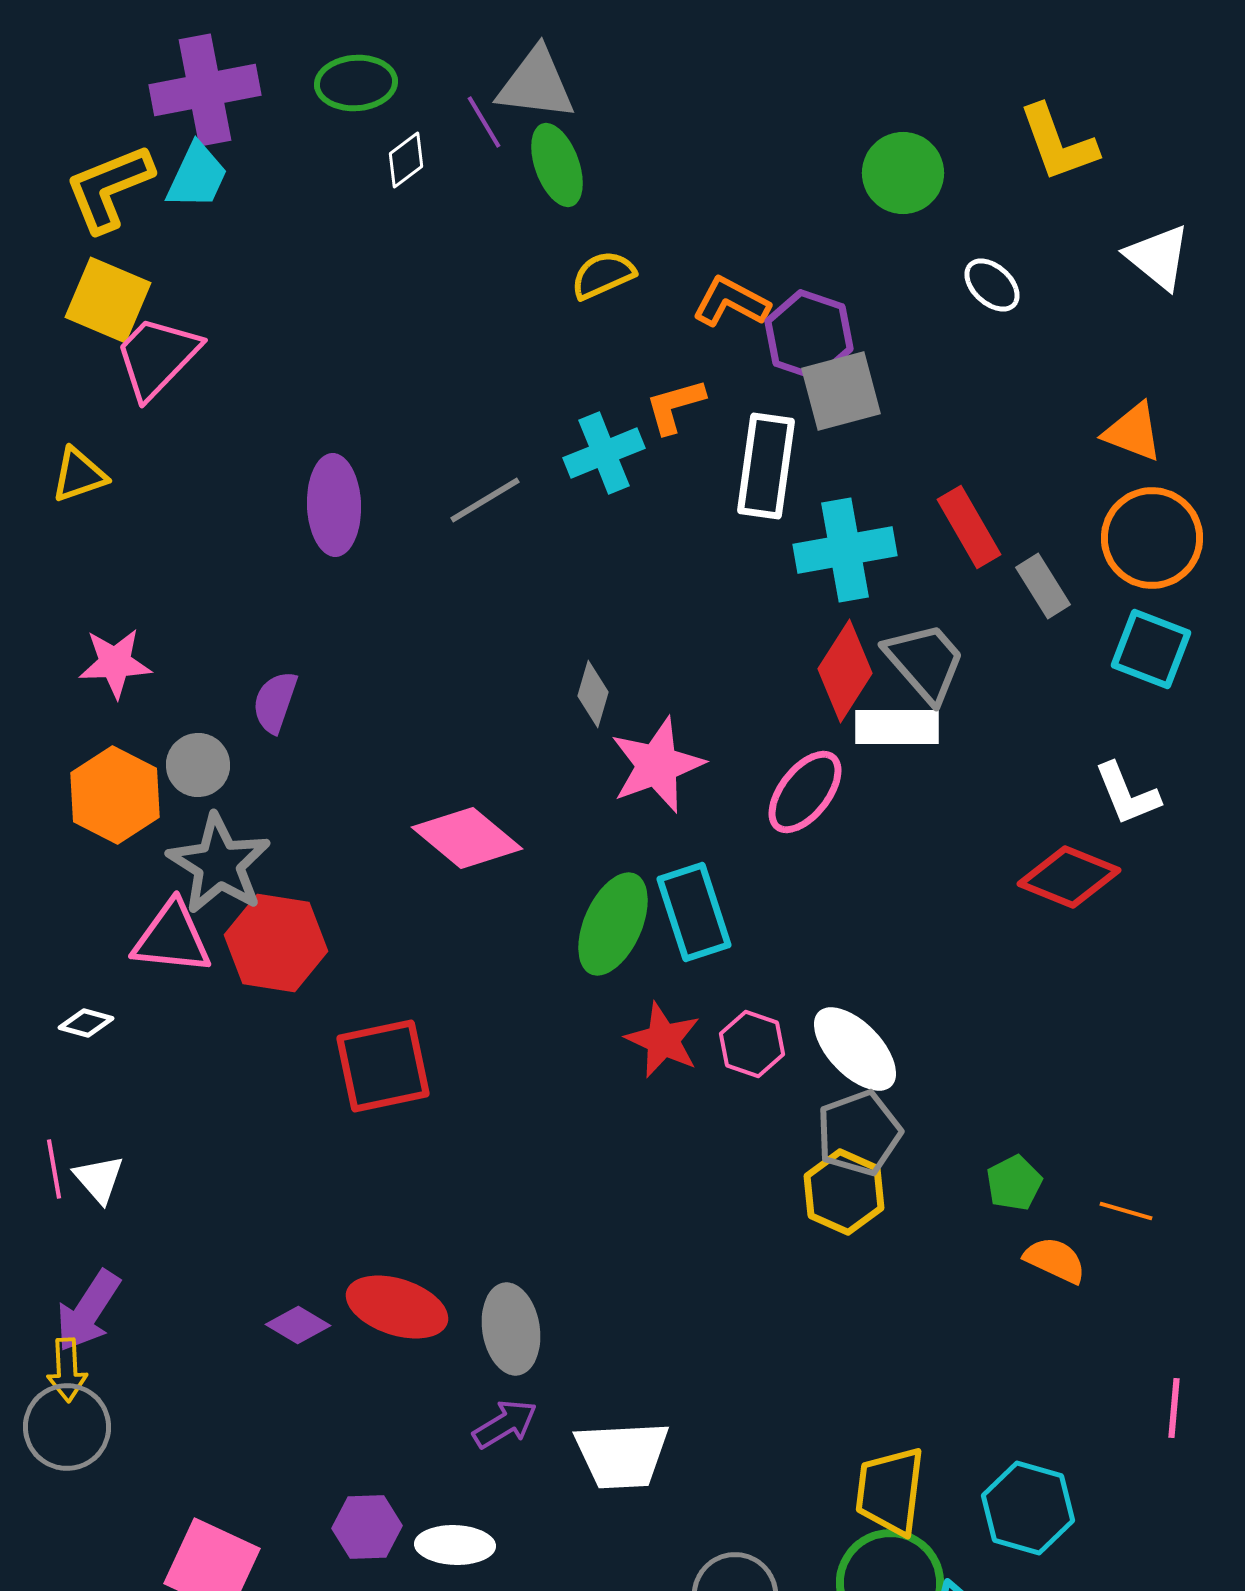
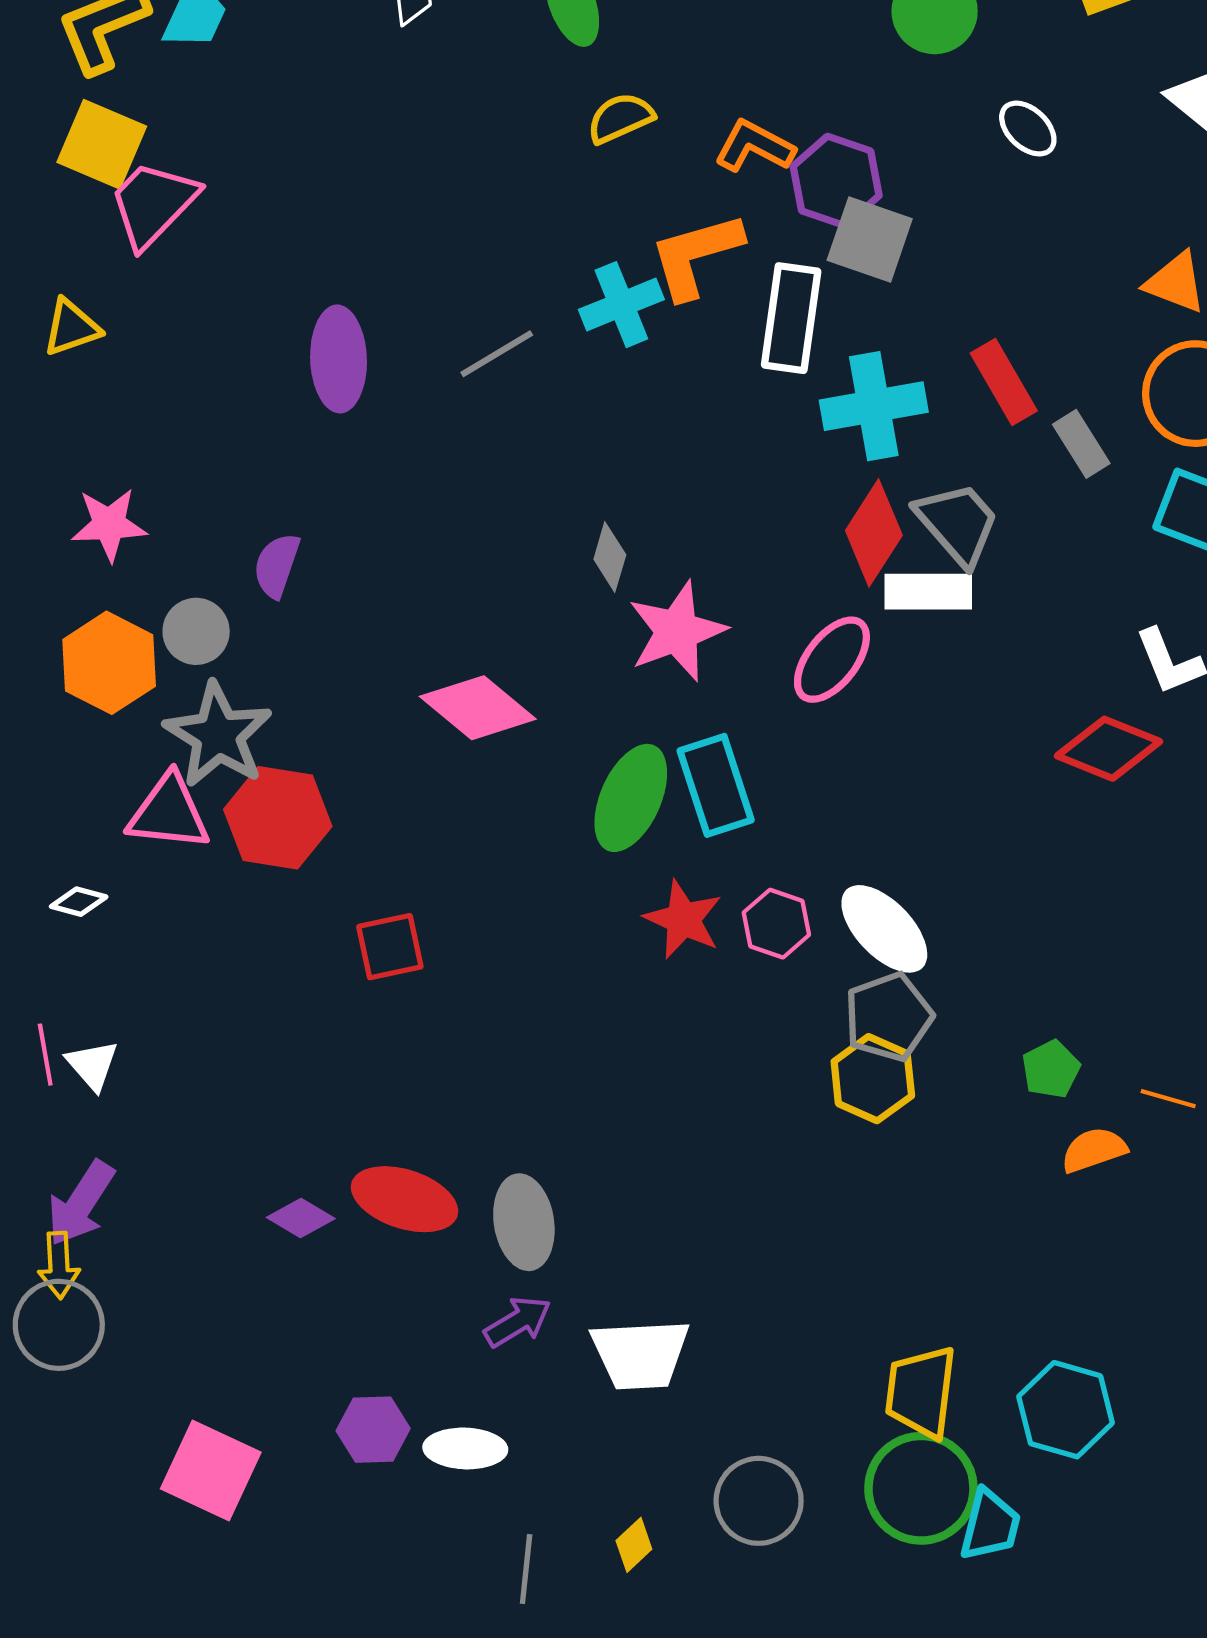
gray square: (841, 391) -> (870, 240), turned 34
orange L-shape: (675, 406) -> (696, 255), size x1.5
red square: (383, 1066) -> (390, 947), size x0.7
orange semicircle: (1055, 1260) -> (1094, 1150), turned -44

